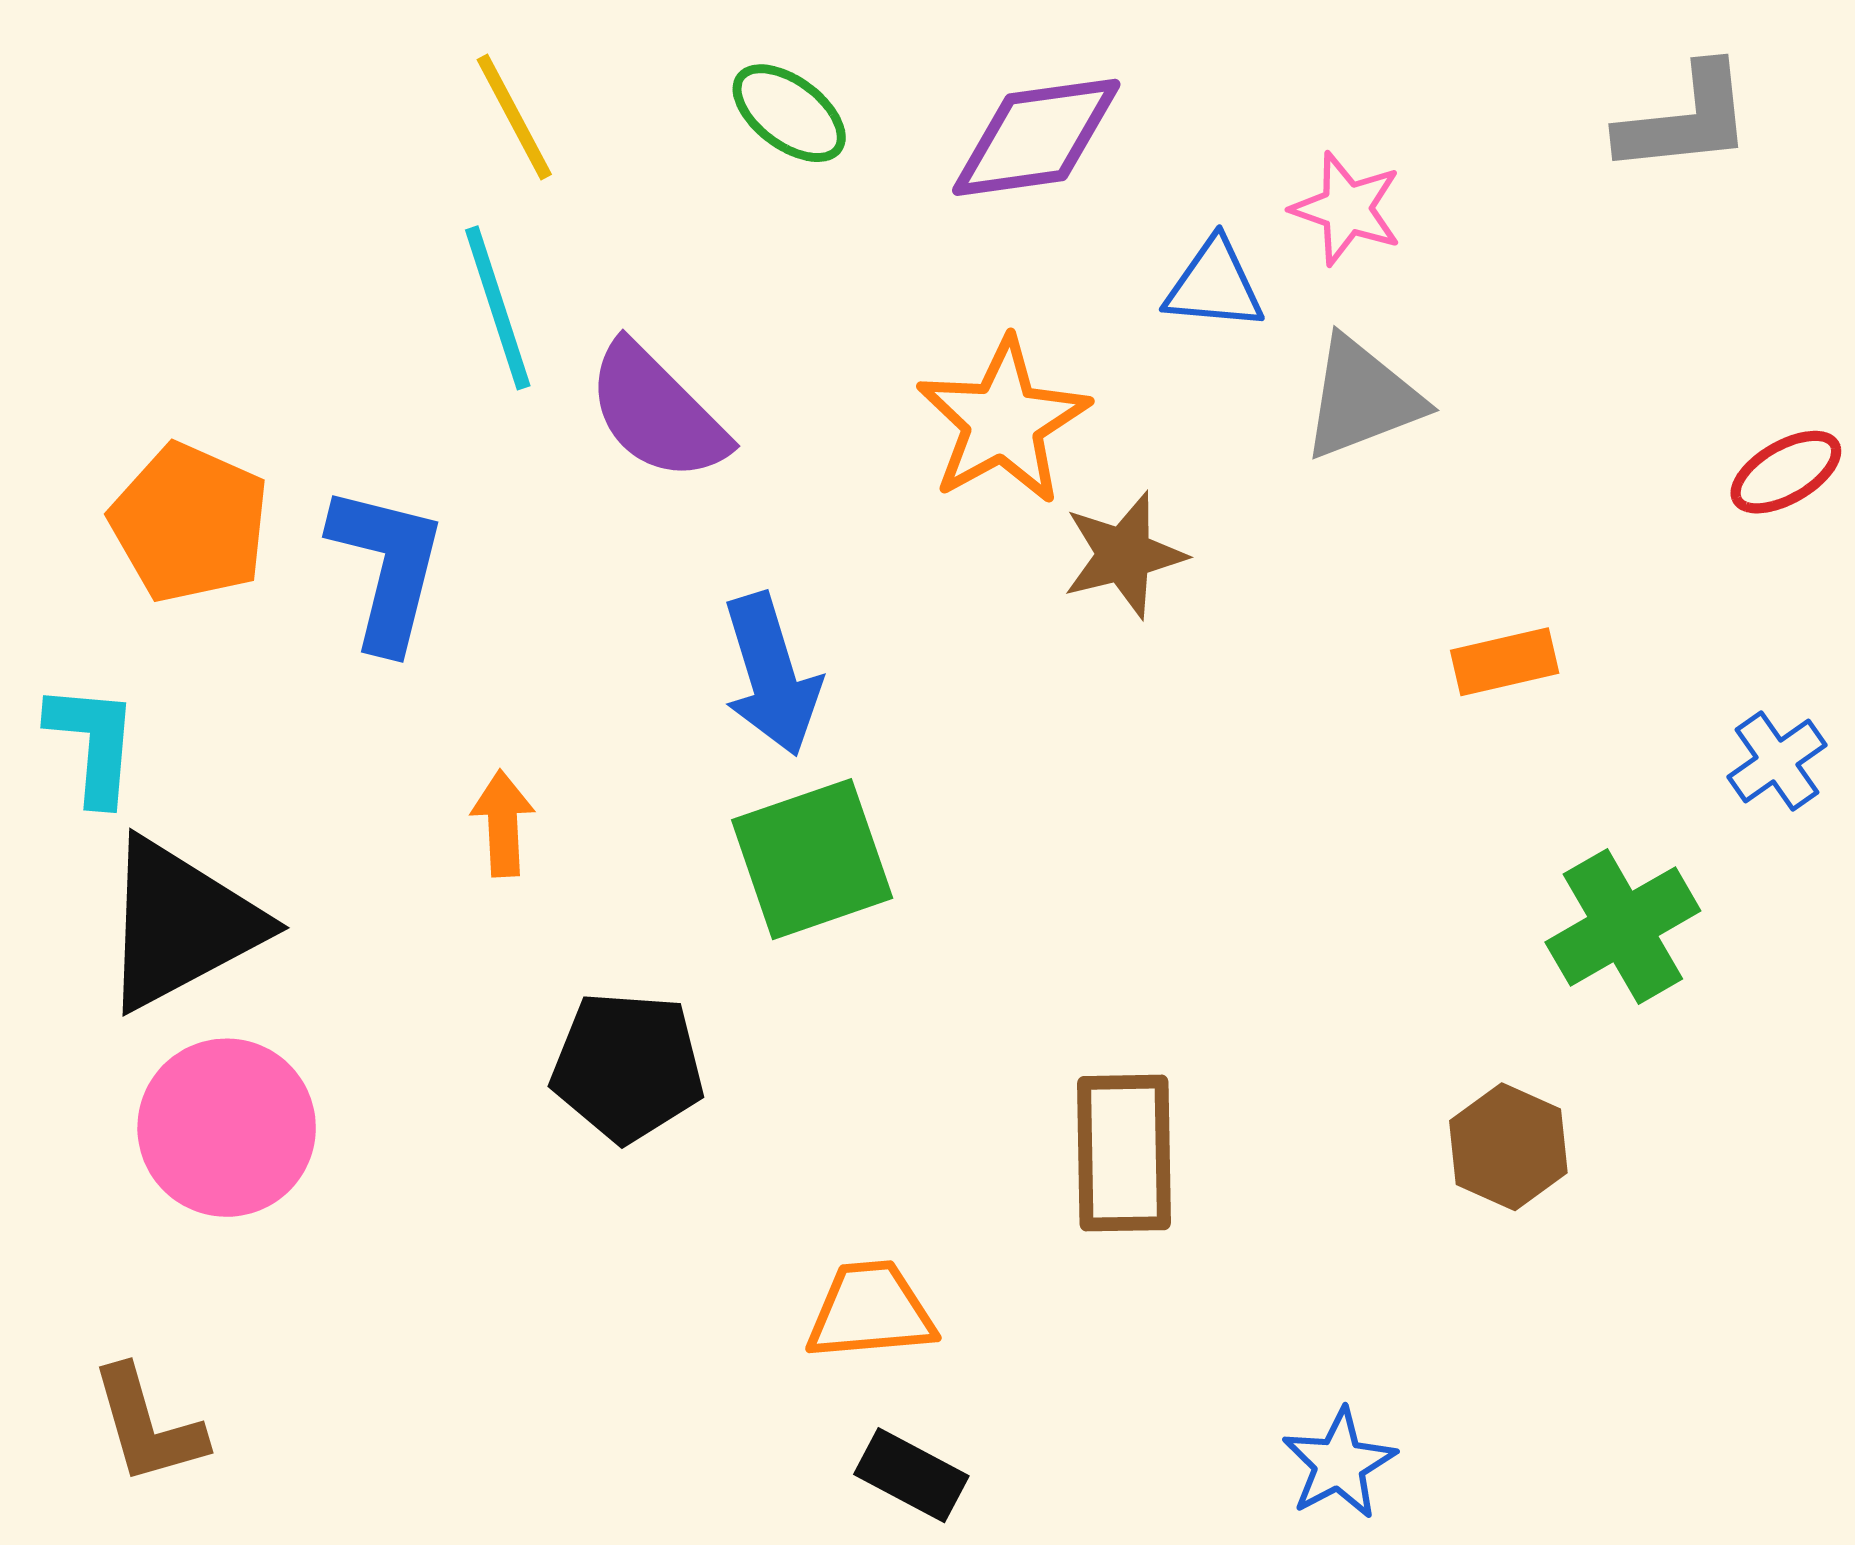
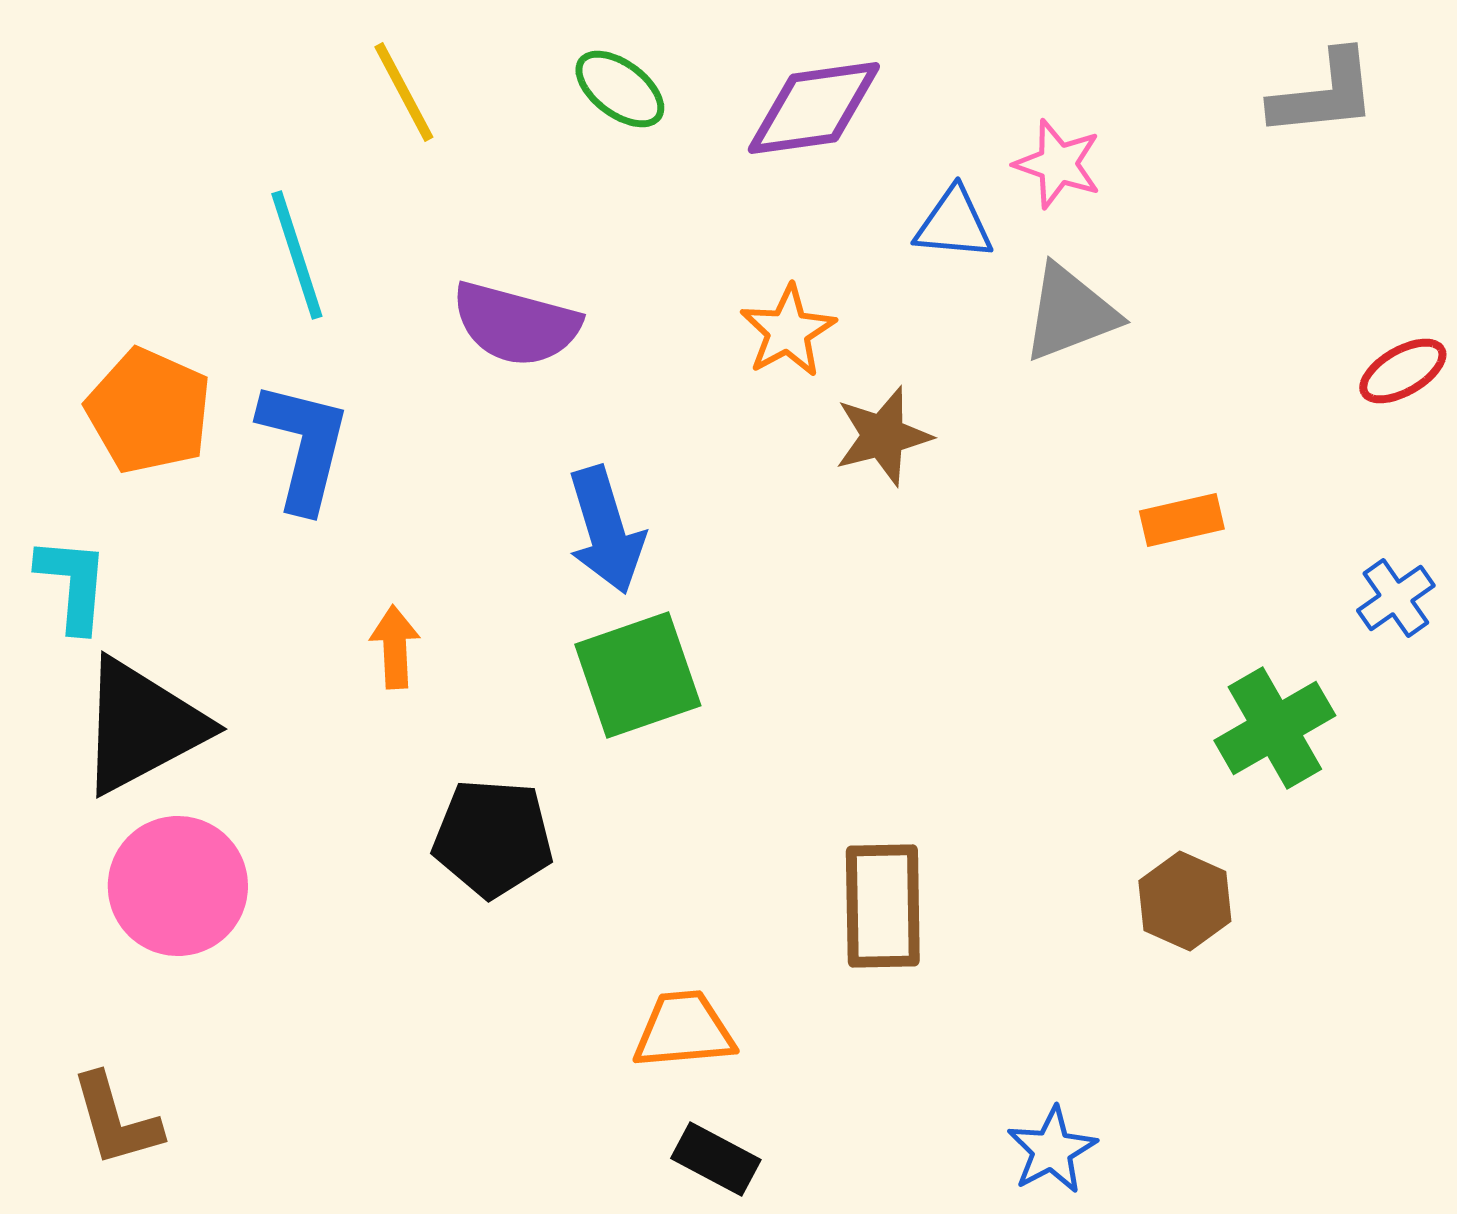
cyan line: (498, 308) -> (297, 255), moved
purple semicircle: (657, 412) -> (516, 324), turned -30
orange star: (1003, 421) -> (788, 331), size x0.7

